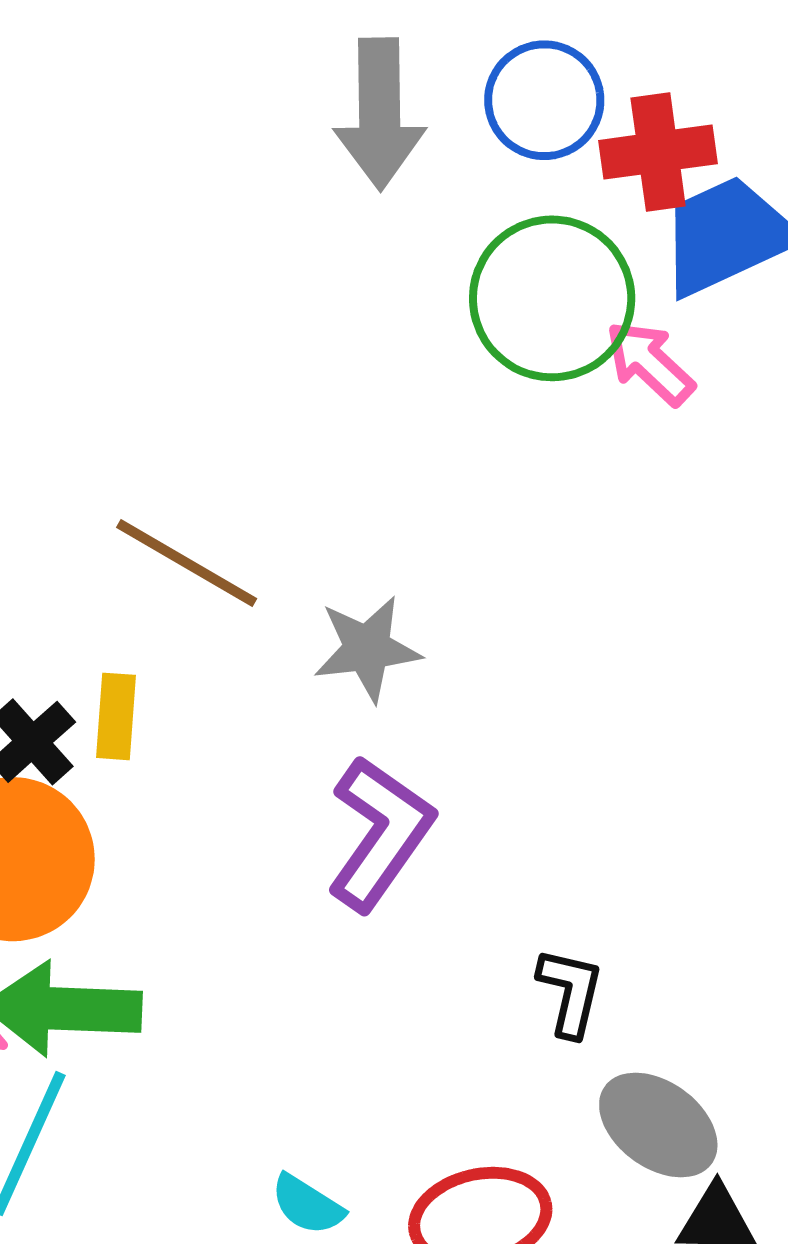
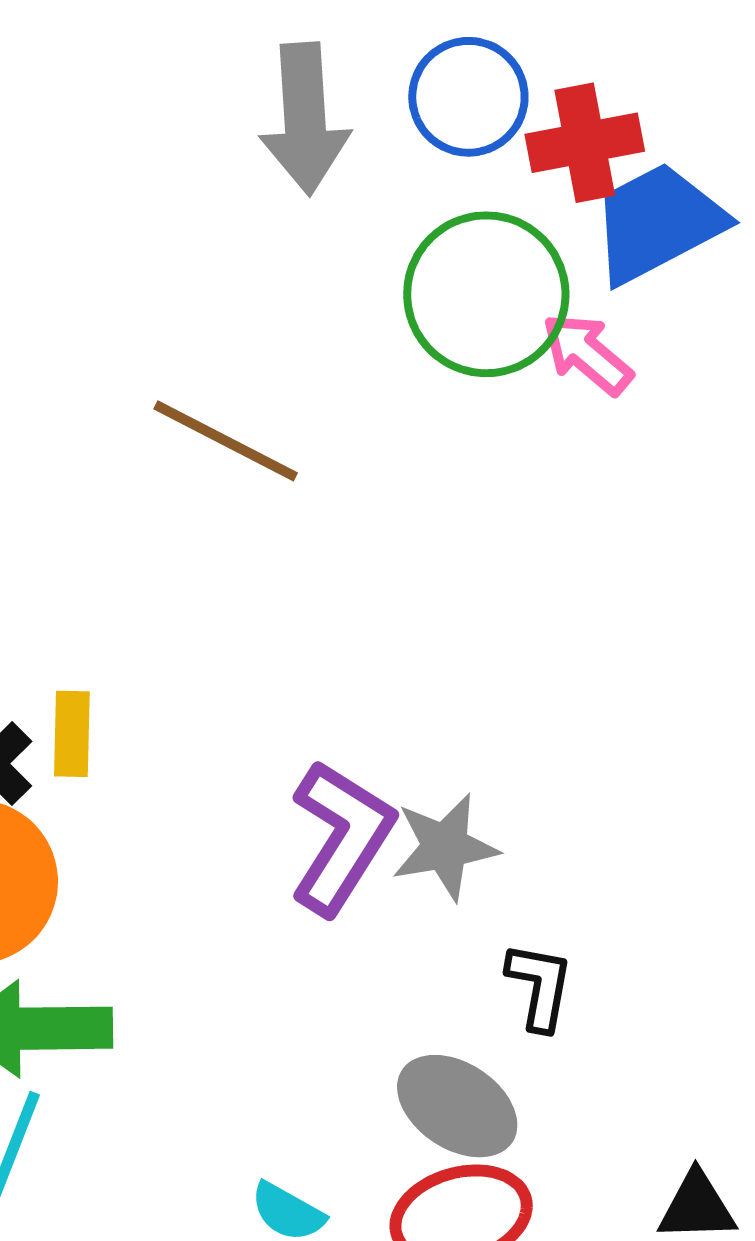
brown line: (187, 563) -> (226, 441), moved
gray star: (367, 649) -> (445, 847), moved
gray ellipse: (658, 1125) -> (457, 1106), moved

